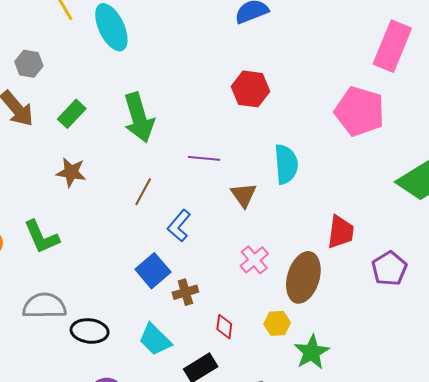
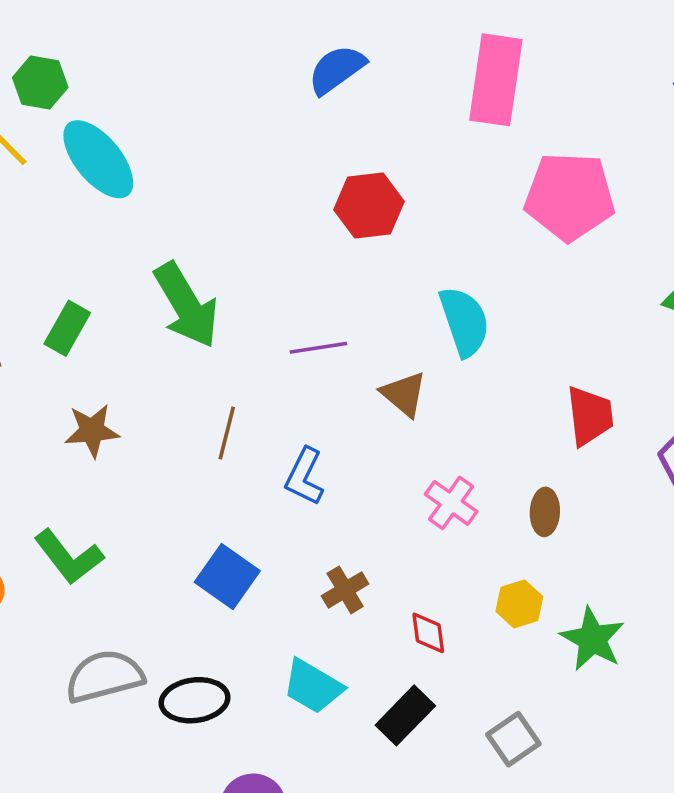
pink rectangle: (392, 46) -> (496, 80), moved
blue square: (153, 271) -> (227, 576), moved
brown ellipse: (303, 277) -> (545, 512), size x0.5

